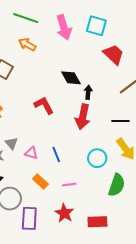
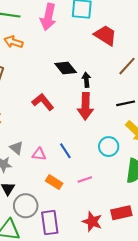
pink arrow: (64, 27) -> (48, 17), turned 40
red star: (64, 213) -> (92, 222), moved

